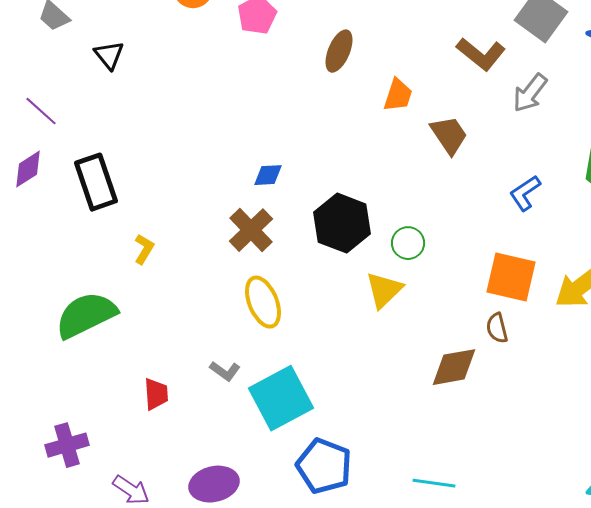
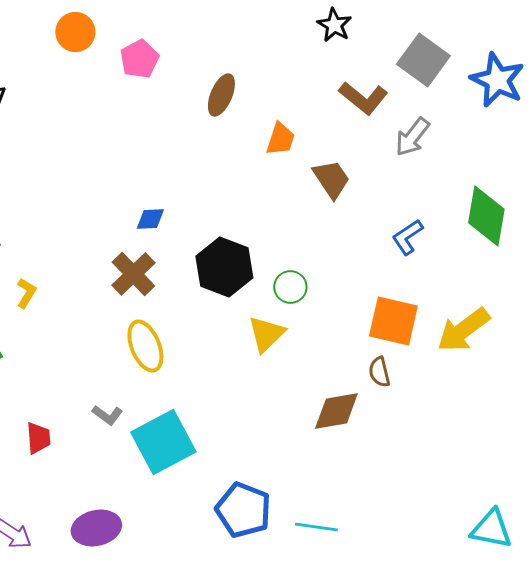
blue pentagon: (324, 466) -> (243, 510), moved

